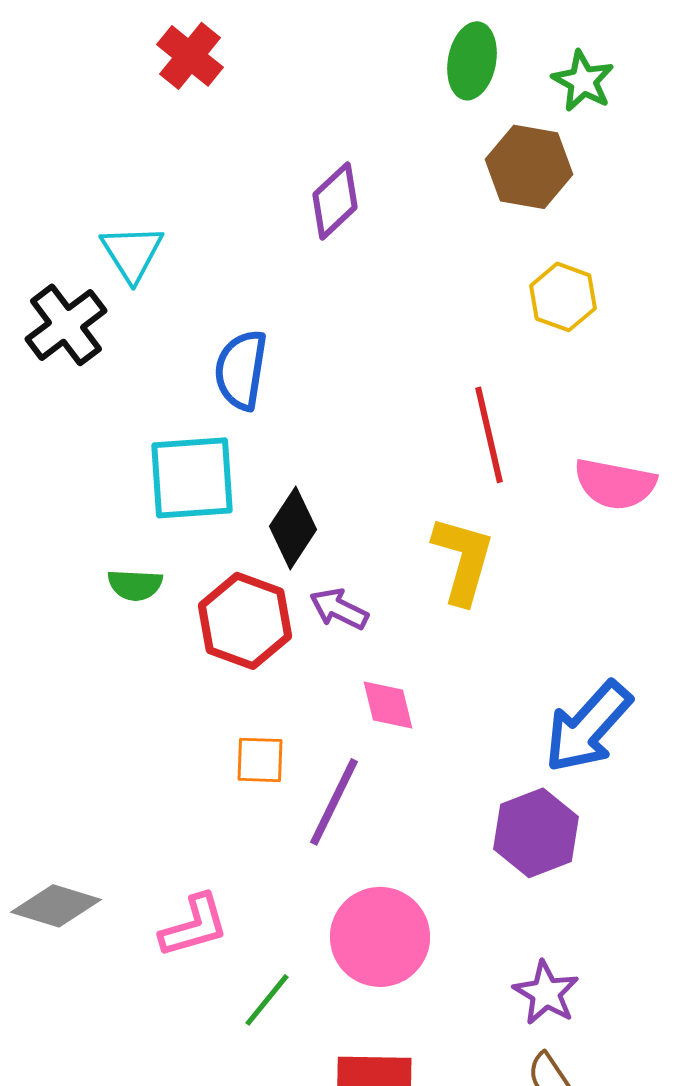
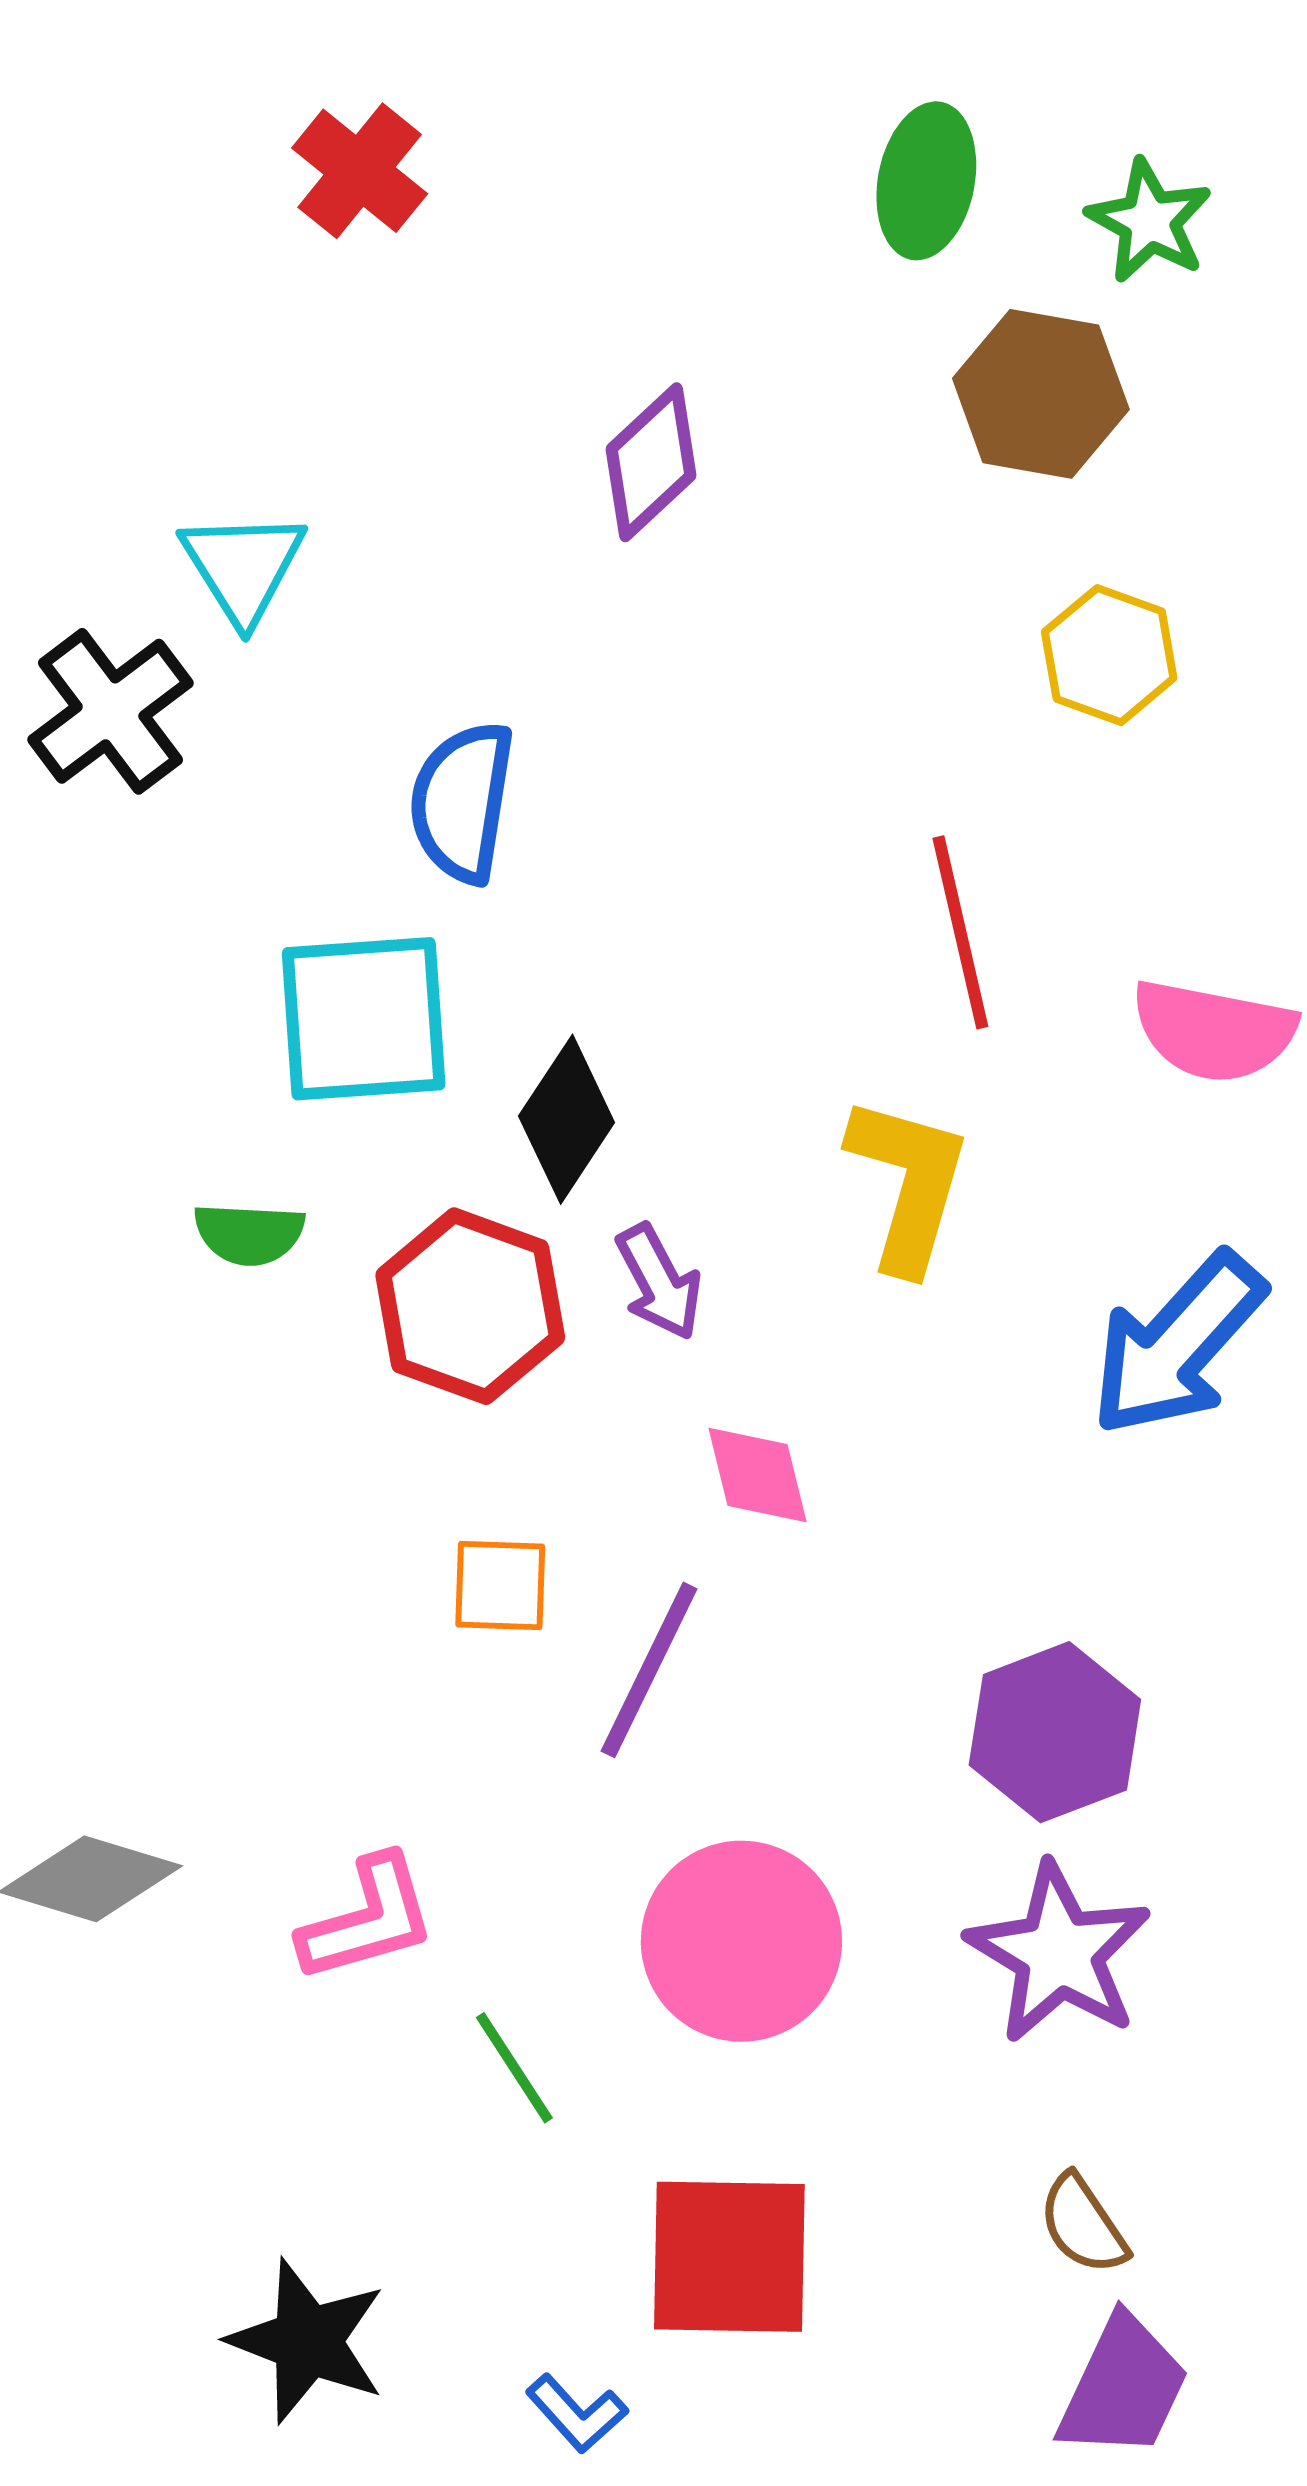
purple arrow: (339, 609) -> (659, 1282), turned -144
blue arrow: (588, 727) -> (1177, 1344), moved
purple star: (546, 993) -> (1059, 1953), moved, size x1.4
green line: (267, 1000) -> (514, 2068), turned -72

